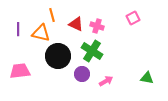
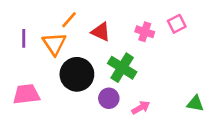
orange line: (52, 15) -> (69, 20), turned 56
pink cross: (97, 26) -> (145, 32), moved
orange triangle: (41, 33) -> (54, 44), turned 42

